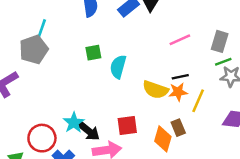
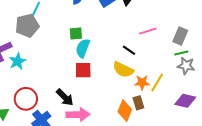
cyan semicircle: (118, 67) -> (83, 48), moved
black line: (180, 77) -> (129, 50), moved, turned 40
orange star: (178, 92) -> (142, 83), moved
cyan star: (74, 123) -> (17, 61), moved
red square: (127, 126) -> (83, 70), moved

